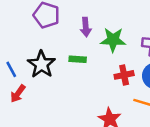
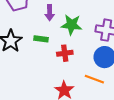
red cross: (124, 75) -> (65, 53), moved

